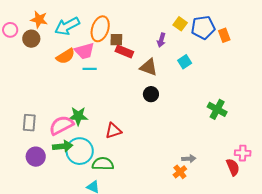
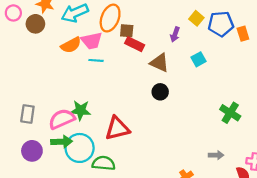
red triangle: (113, 131) -> (117, 128), size x1.4
gray arrow: (189, 159) -> (216, 155), moved

